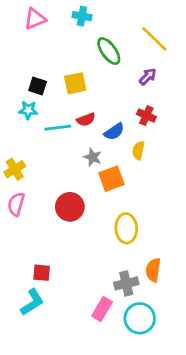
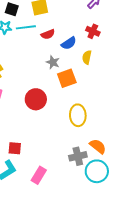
cyan line: (58, 128) -> (26, 27), moved
orange semicircle: (153, 270) -> (98, 146), turned 120
pink rectangle: (102, 309) -> (39, 175), moved
cyan circle: (140, 318) -> (97, 171), moved

